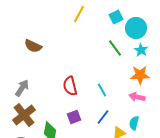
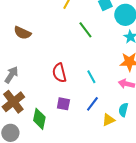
green line: (115, 48) -> (85, 30), moved
purple square: (74, 117) -> (63, 104), turned 32

